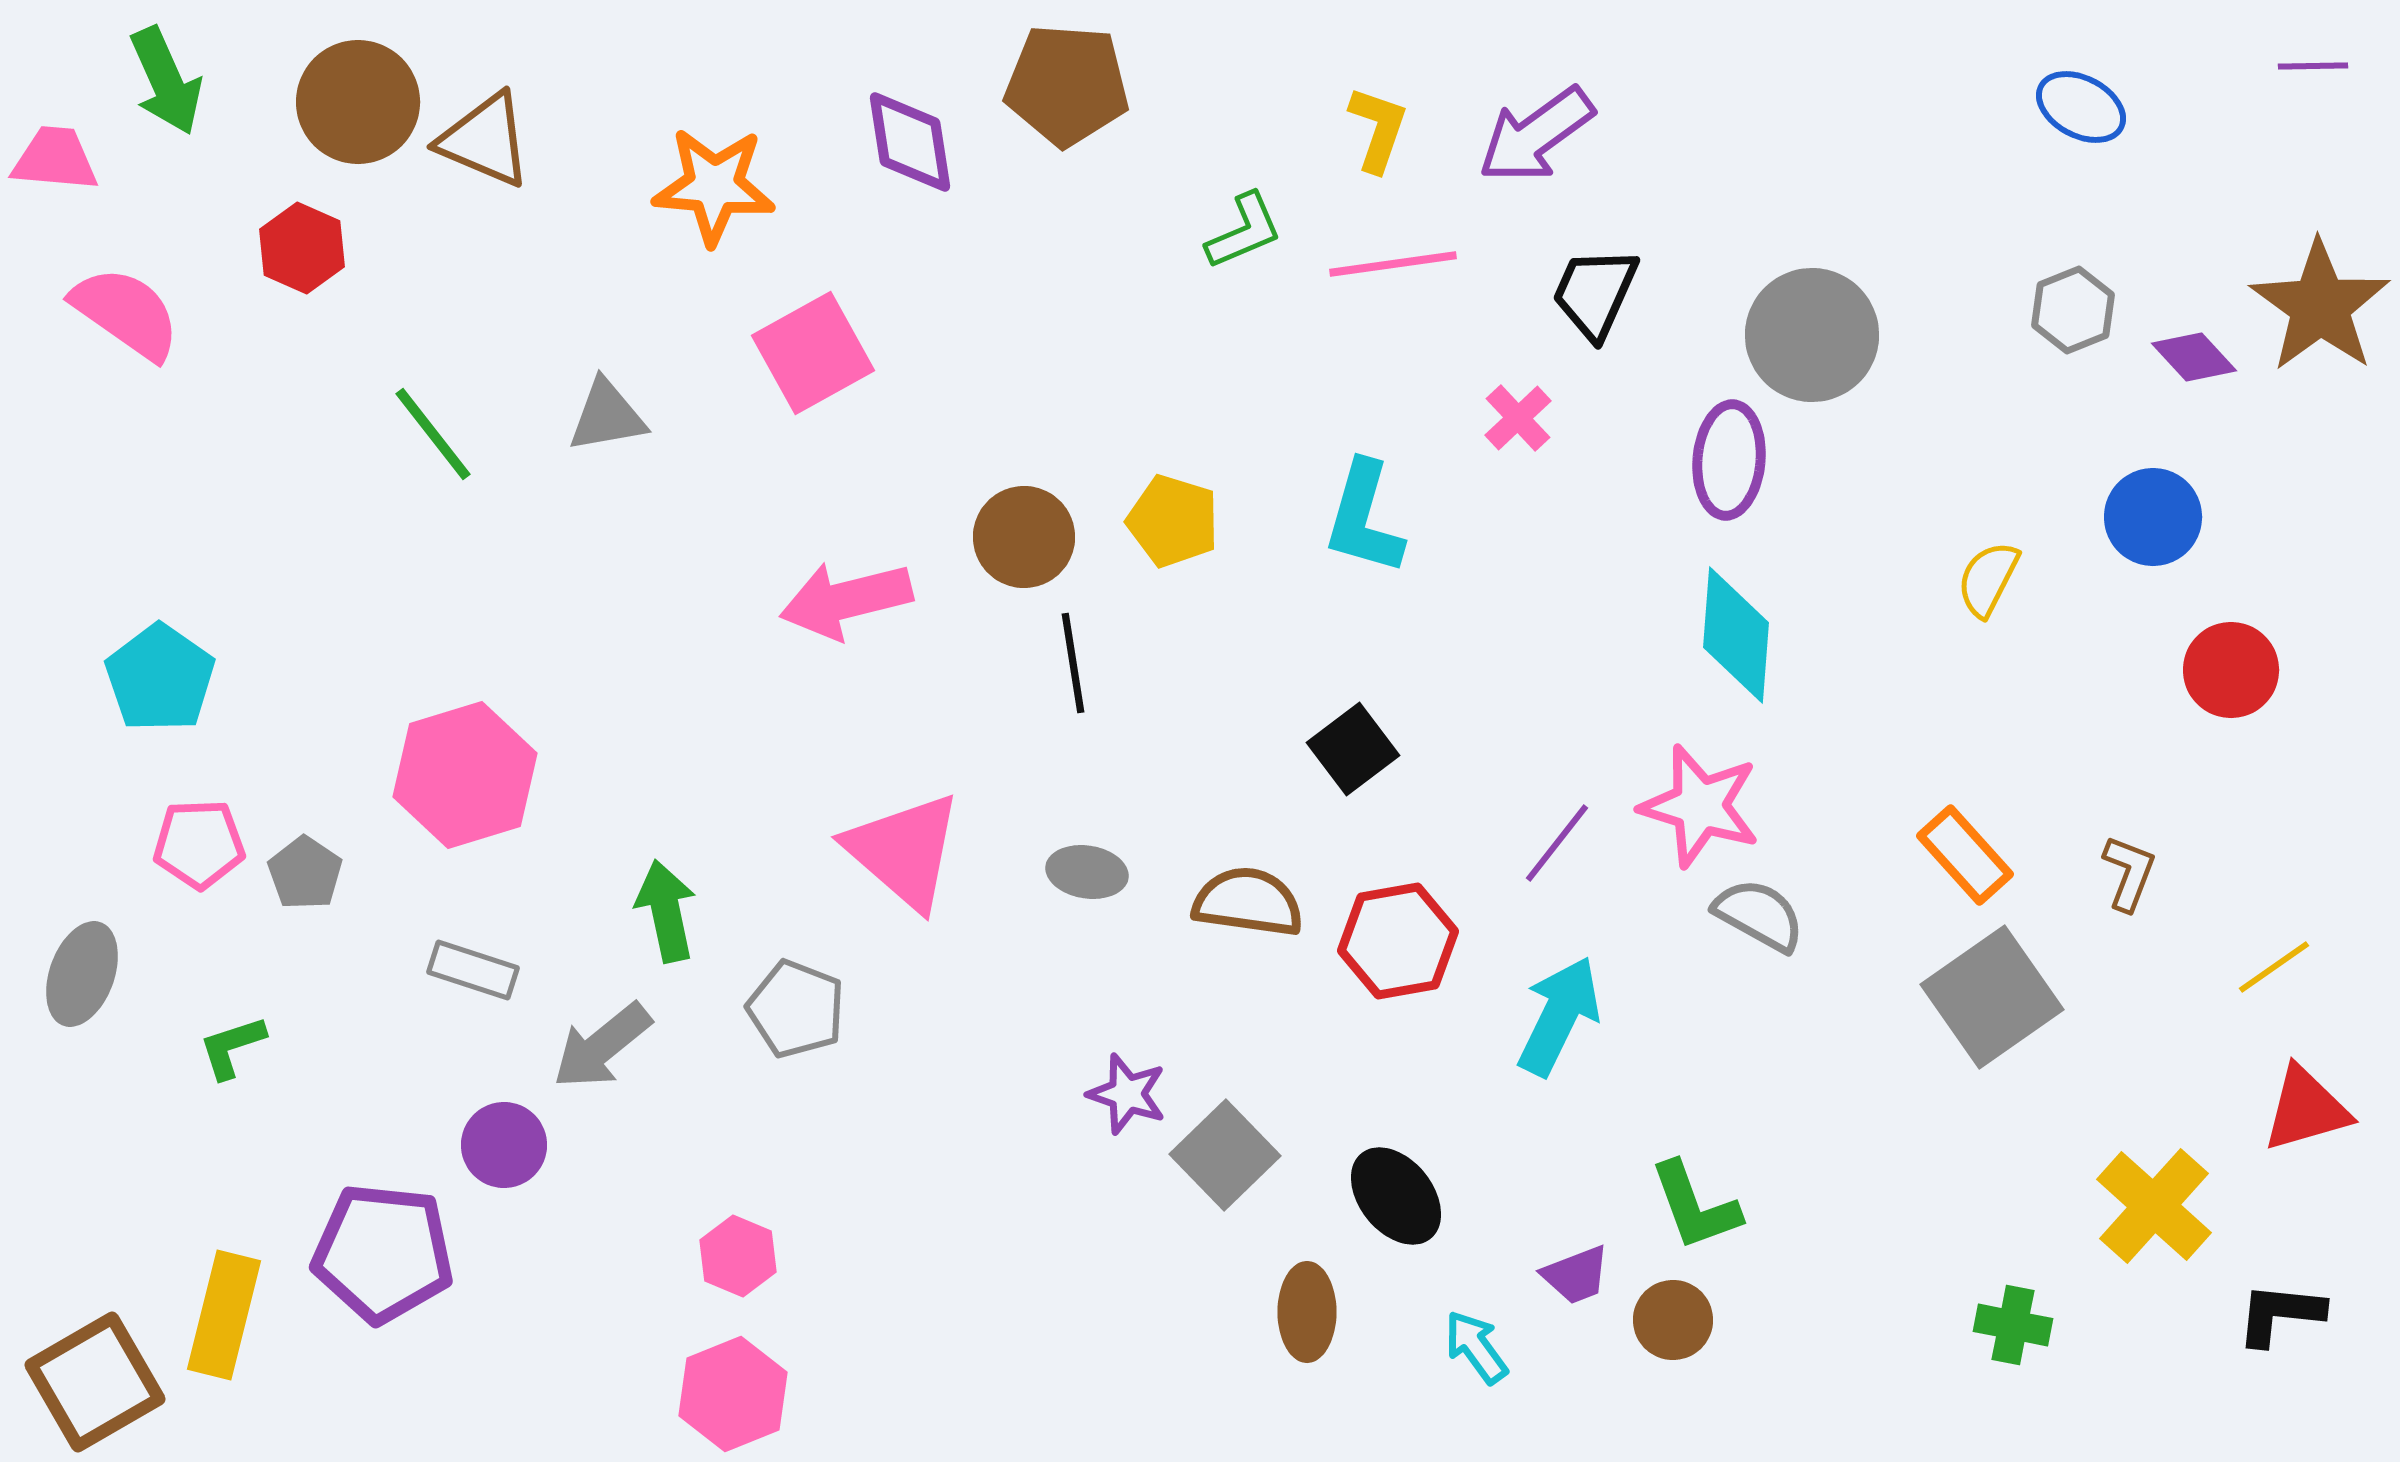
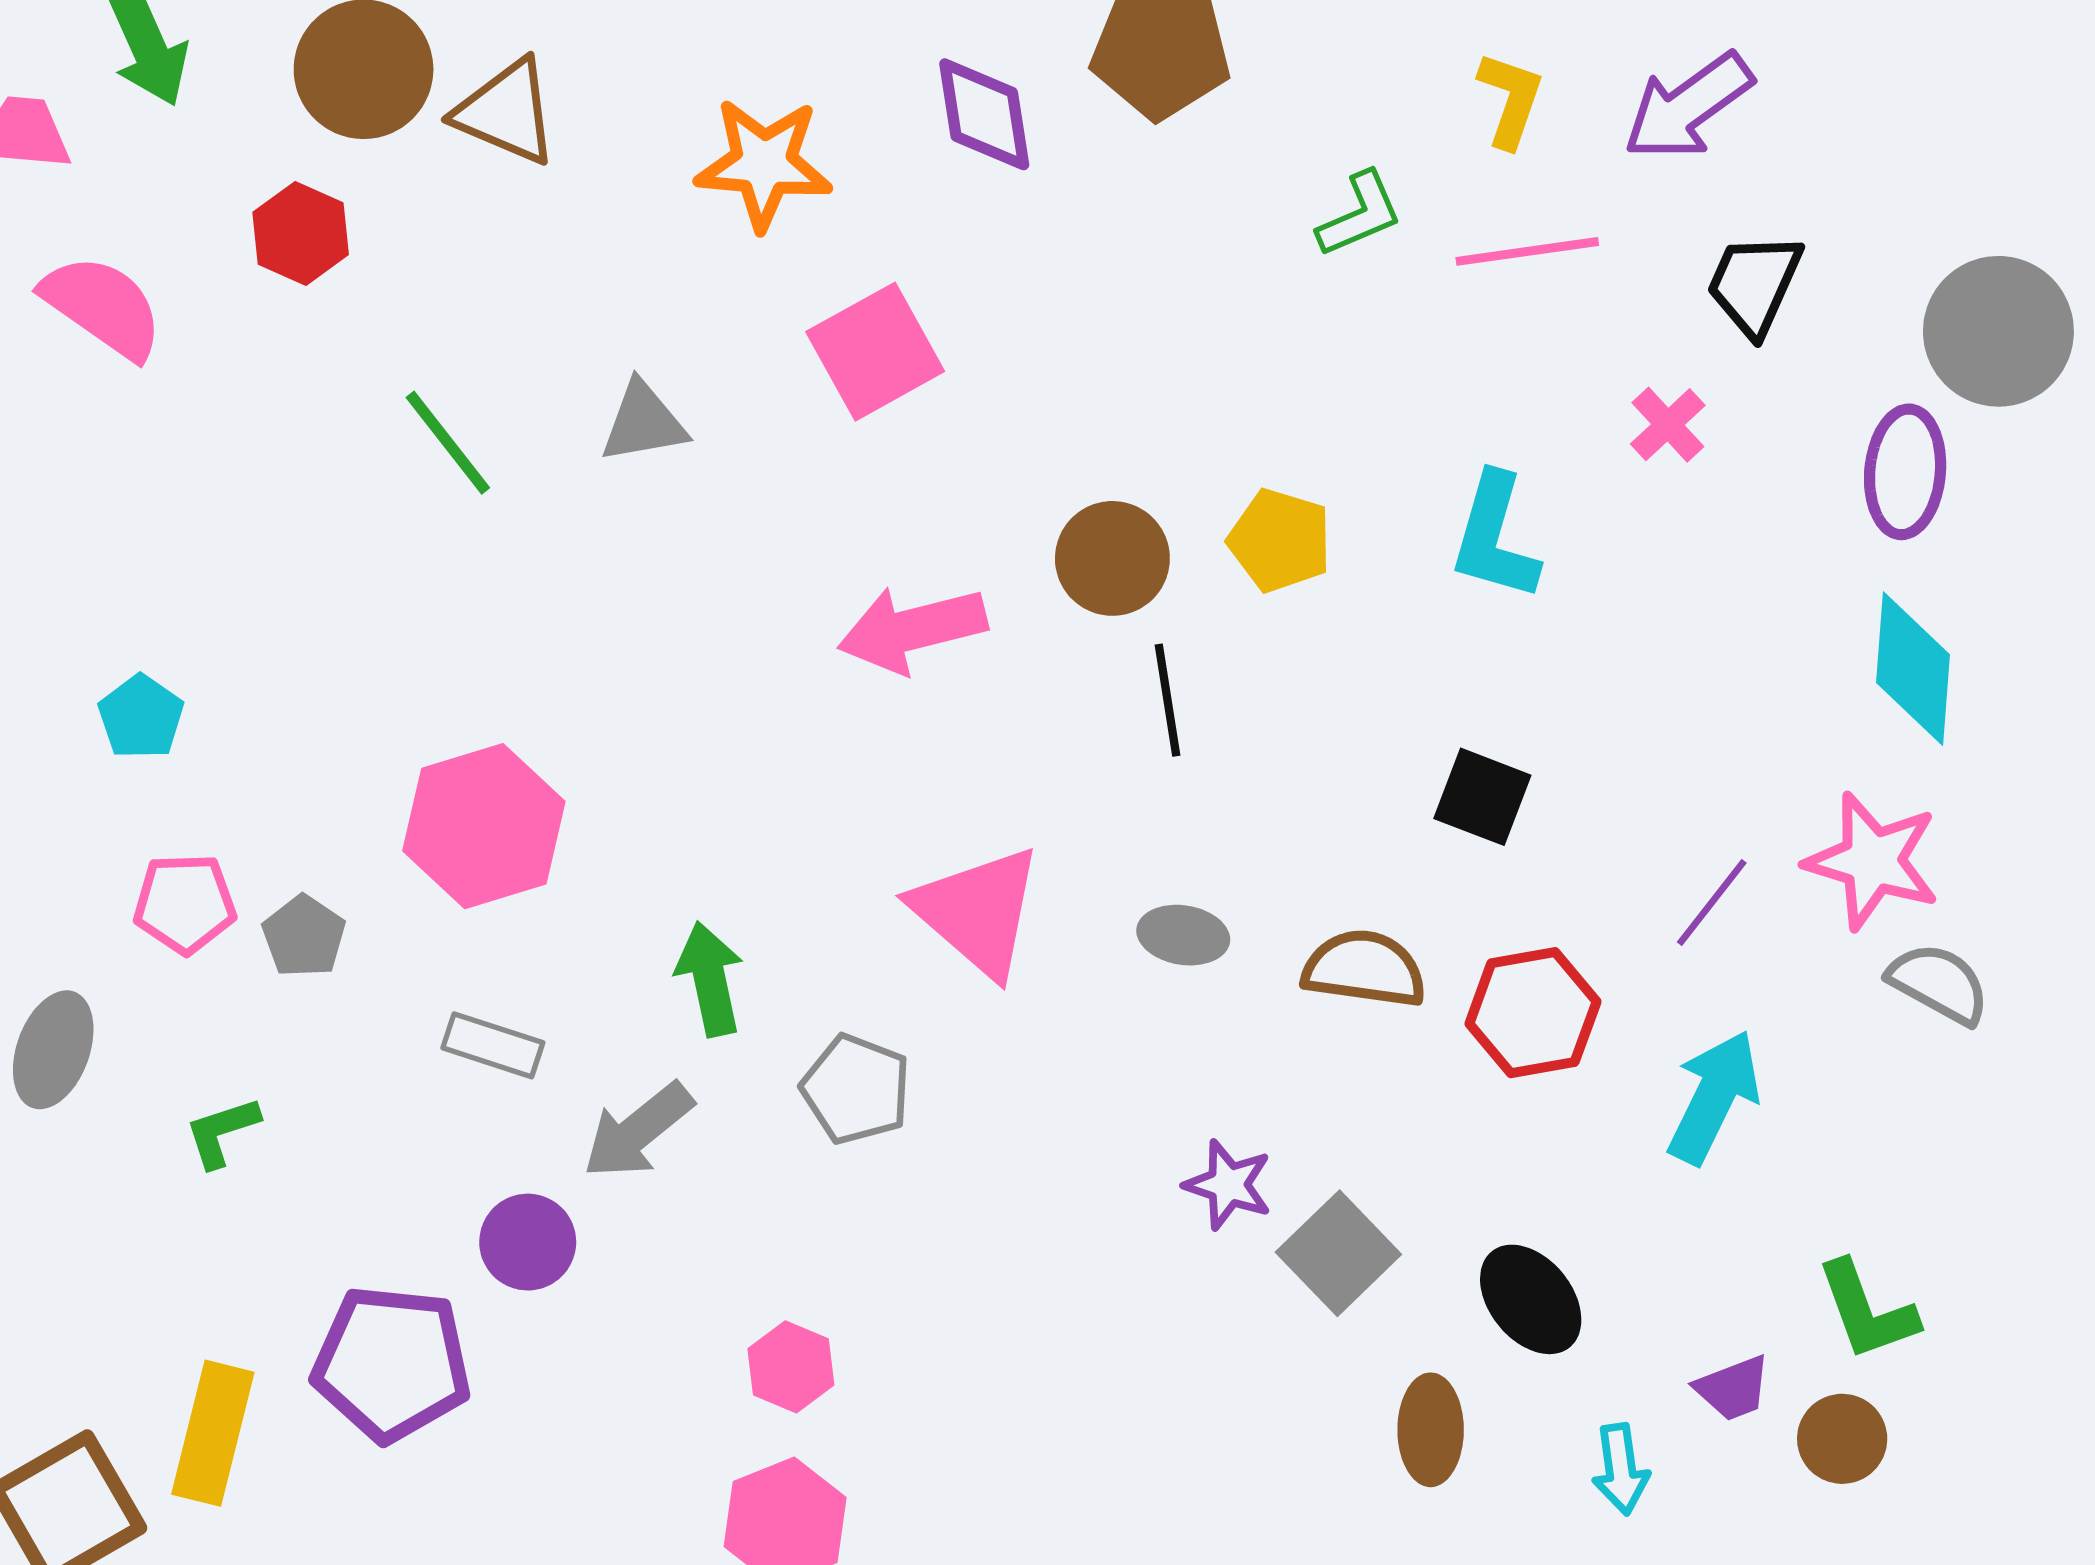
cyan pentagon: (160, 678) -> (141, 717), size x0.7
black square: (1353, 749) -> (1482, 797), turned -32
cyan arrow: (1476, 1347) -> (1621, 1469), turned -152

